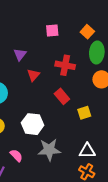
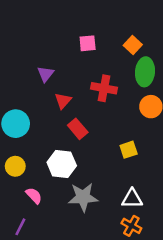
red rectangle: (62, 96) -> (78, 129), moved
pink semicircle: (16, 155) -> (34, 196), moved

